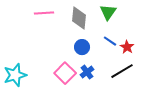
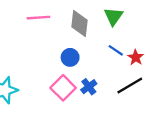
blue circle: (82, 47) -> (70, 57), moved

